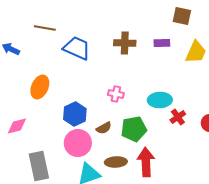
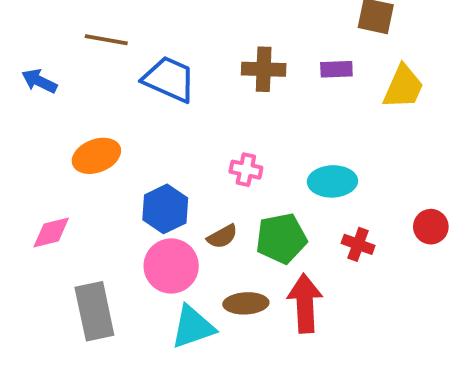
orange ellipse: (40, 87) -> (96, 156), turned 45
red cross: (178, 117) -> (358, 244), moved, turned -35

